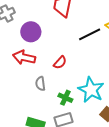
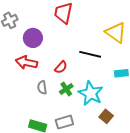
black line: (90, 34) -> (90, 54), moved, turned 40
green cross: (65, 98) -> (66, 89), moved, turned 32

